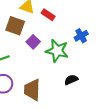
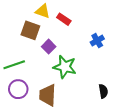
green star: (57, 51) -> (65, 67), moved
black semicircle: (71, 80) -> (103, 91), moved, turned 104

